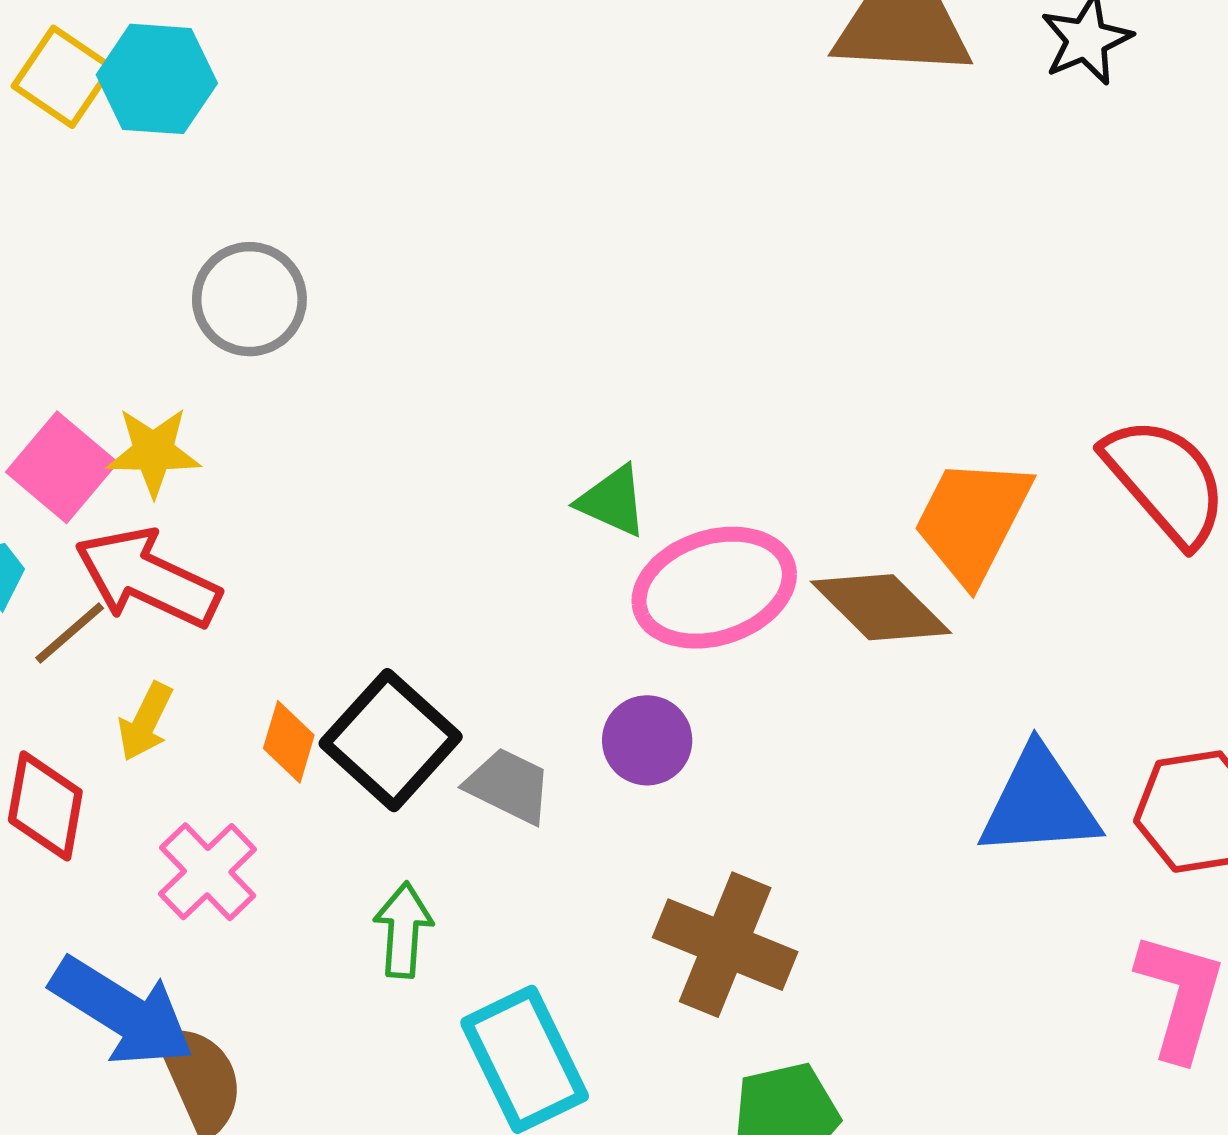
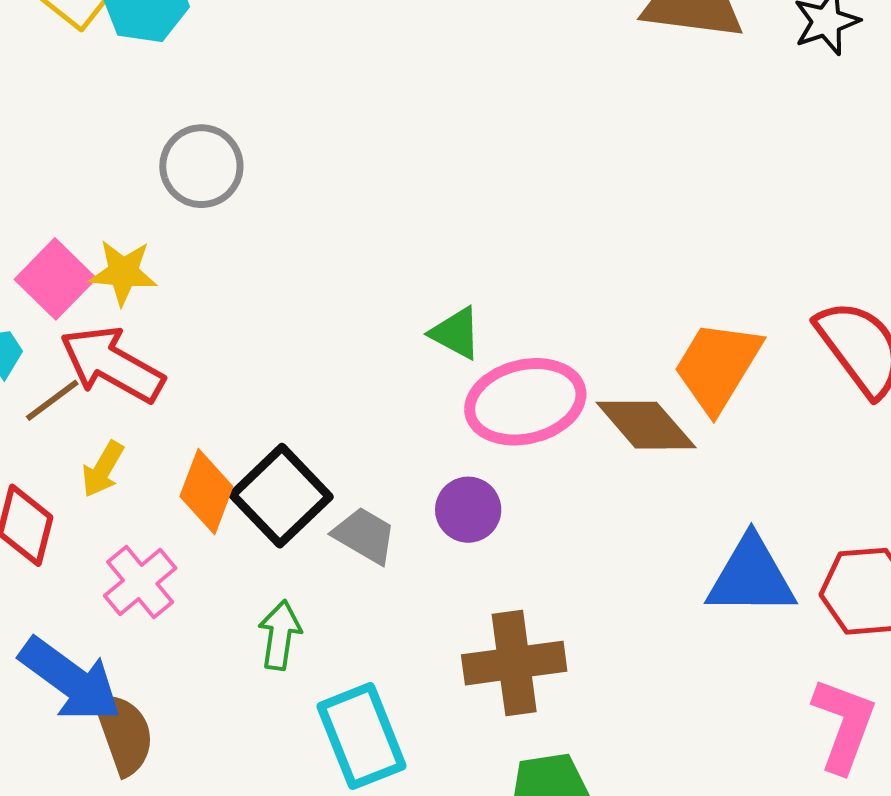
orange diamond: (289, 742) -> (206, 492), size x1.4
brown cross: (725, 945) -> (514, 663), turned -34

